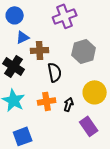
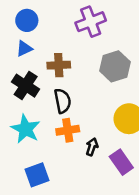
blue triangle: (23, 37) -> (24, 49), moved
black semicircle: (55, 72) -> (63, 101), moved
black arrow: (69, 104) -> (92, 147), moved

